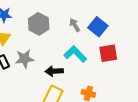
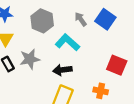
red square: (108, 53) -> (117, 65), moved, turned 36
cyan L-shape: (75, 54) -> (67, 42), moved

